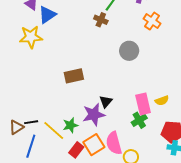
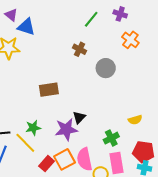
blue triangle: (47, 15) -> (26, 27), turned 48
brown cross: (101, 20) -> (80, 49), moved
pink rectangle: (143, 104) -> (117, 163), moved
green star: (70, 125) -> (33, 128), moved

